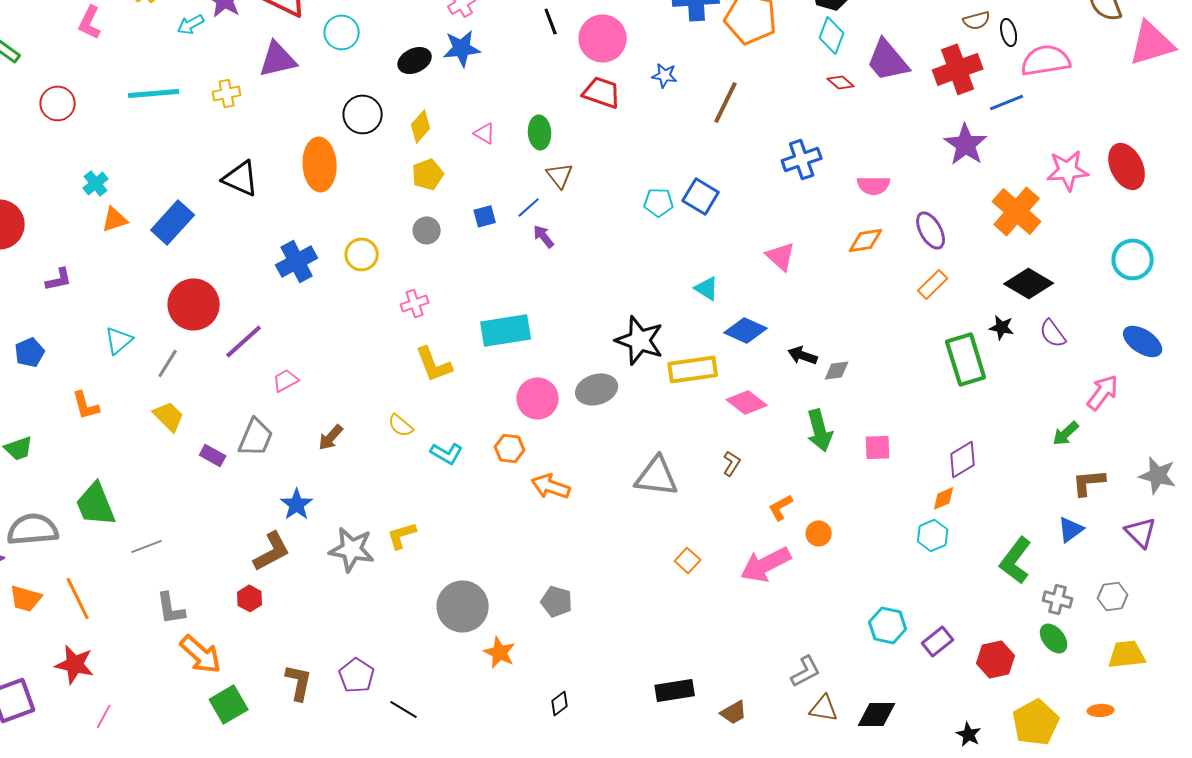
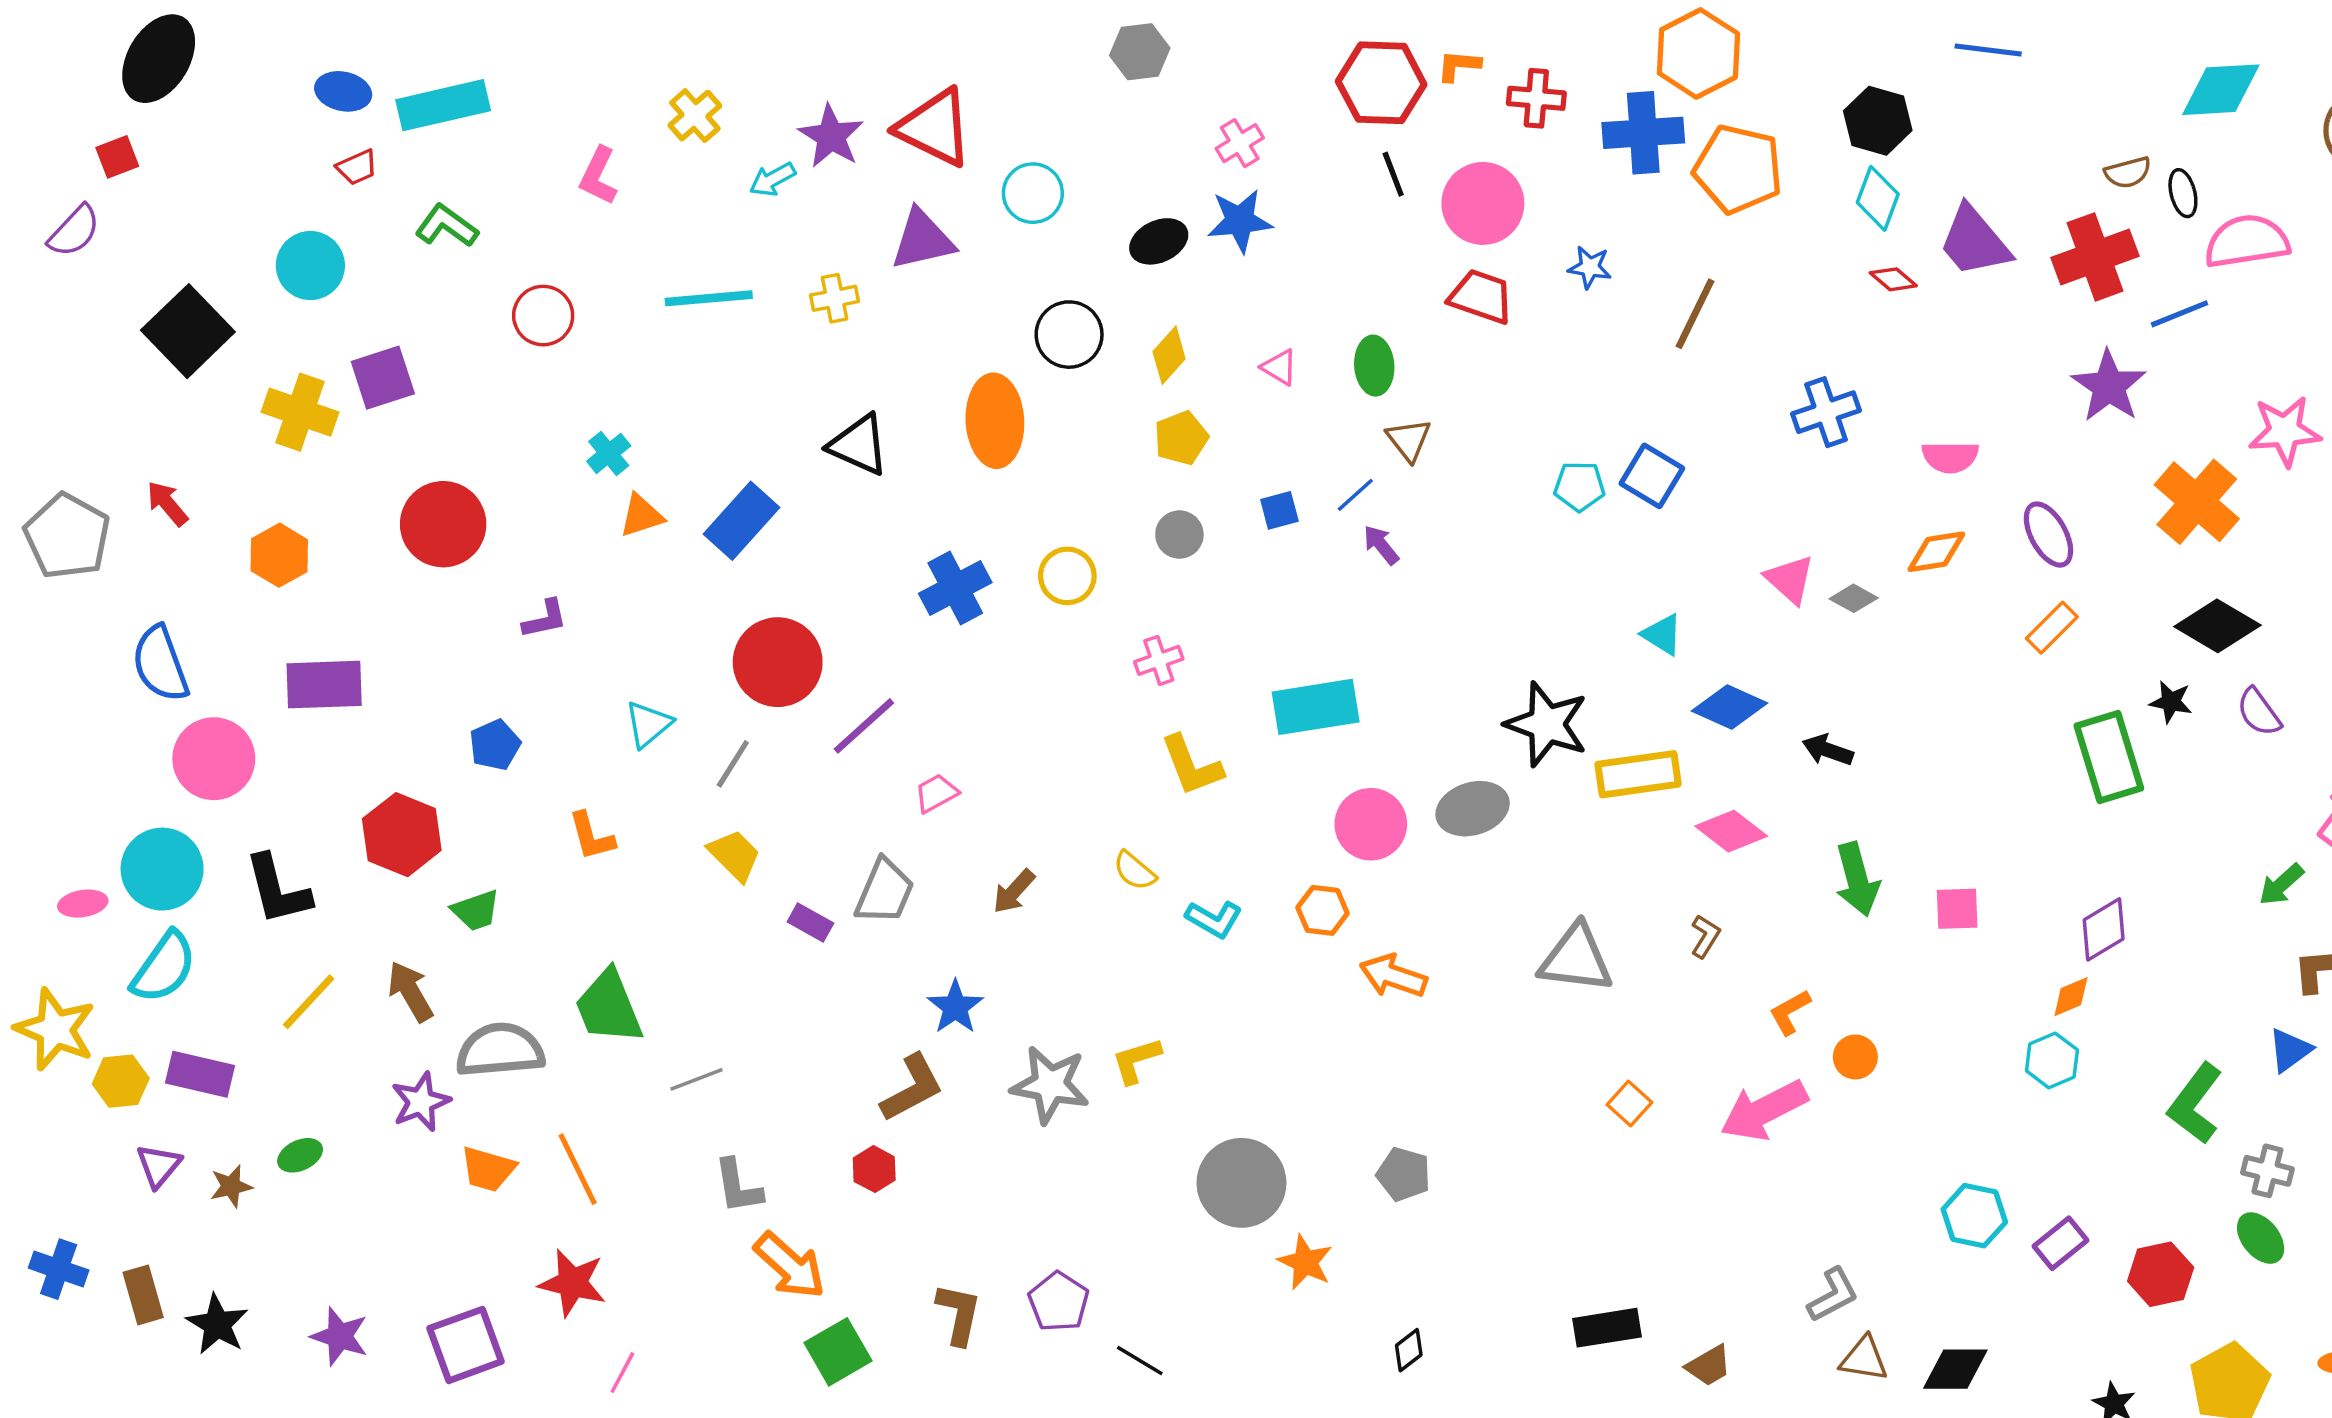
gray diamond: (837, 370) -> (1854, 598), moved, turned 36

